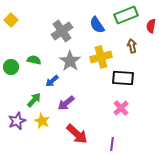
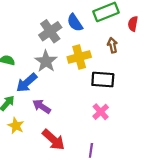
gray cross: (62, 31) -> (50, 31), moved
blue arrow: (52, 81) -> (27, 83), size x1.5
purple arrow: (66, 103) -> (42, 106), turned 72

